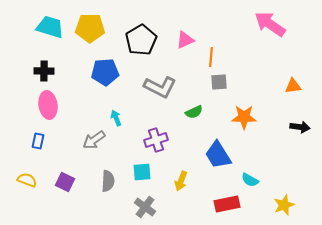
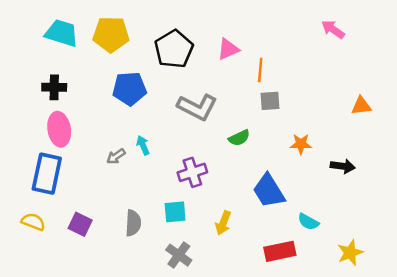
pink arrow: (270, 24) -> (333, 29), size x0.6
orange star: (244, 117) -> (301, 144), size x0.7
black arrow: (300, 127) -> (343, 166), moved
gray arrow: (94, 140) -> (116, 156), moved, size x0.7
blue rectangle: (38, 141) -> (47, 174), size x2.0

